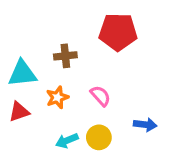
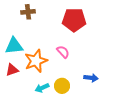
brown cross: (65, 56) -> (28, 12), moved
pink semicircle: (100, 96) -> (63, 52), moved
orange star: (57, 97) -> (36, 61), size x1.6

